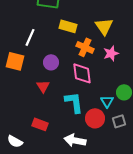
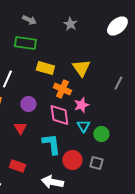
pink star: (111, 53) -> (81, 105), moved
cyan triangle: (107, 101) -> (83, 126), moved
gray square: (119, 121) -> (96, 163), turned 32

